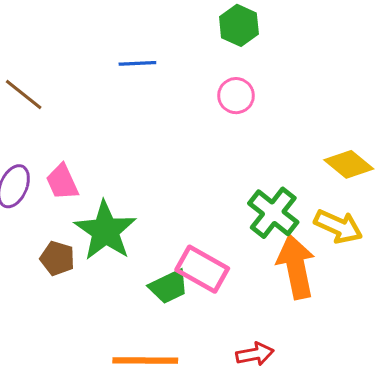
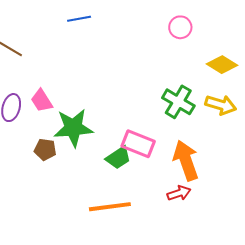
pink circle: (236, 96) -> (180, 27), moved
green star: (105, 231) -> (73, 128), turned -30
orange arrow: (296, 267) -> (186, 160), moved

